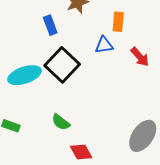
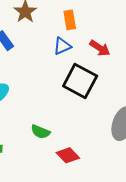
black square: (62, 65) -> (80, 81), moved

